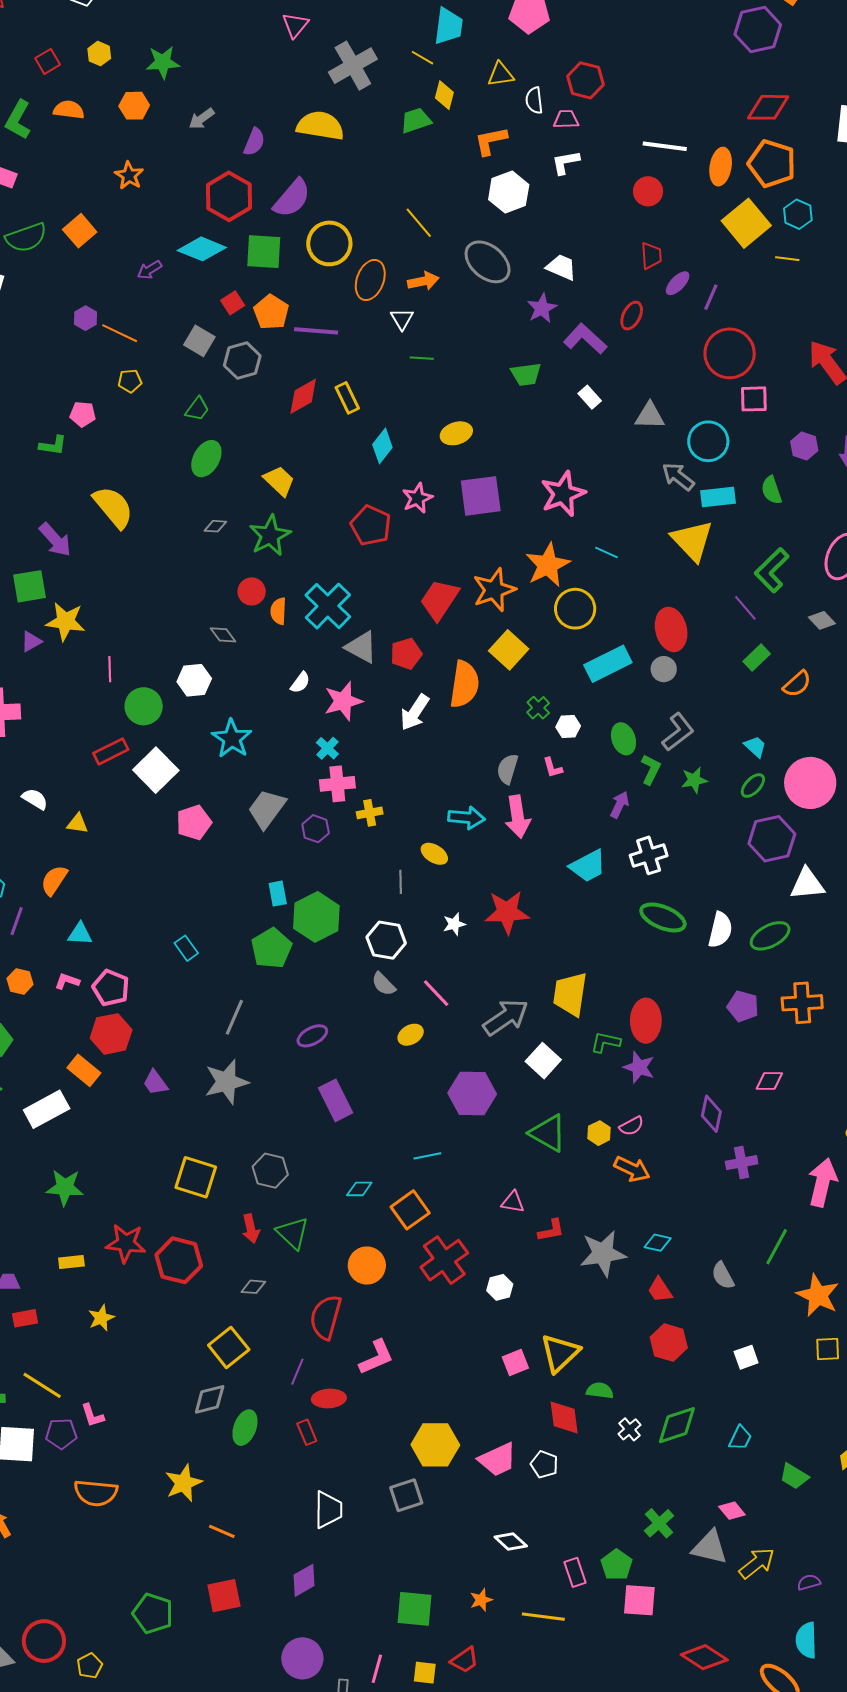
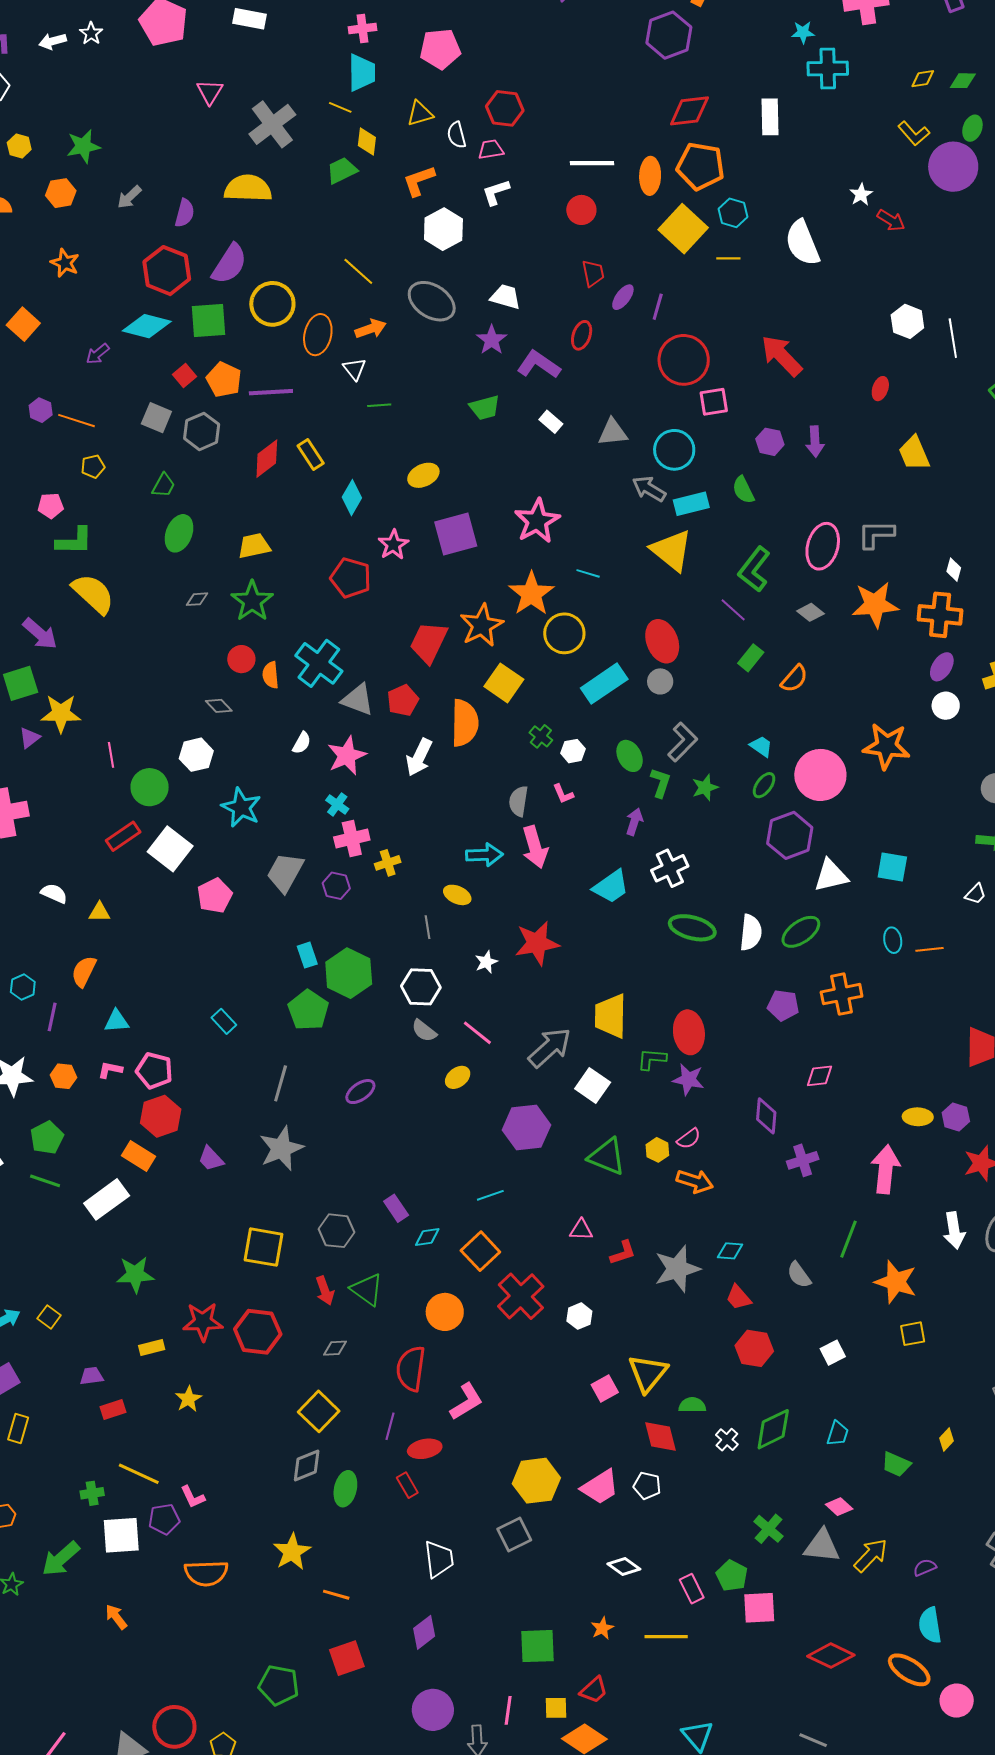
green L-shape: (53, 445) -> (74, 541), moved, size x1.4
yellow trapezoid: (279, 481) -> (254, 546), turned -48
purple rectangle: (336, 1100) -> (396, 1208), moved, size x0.7

